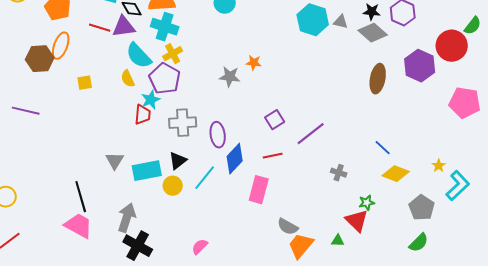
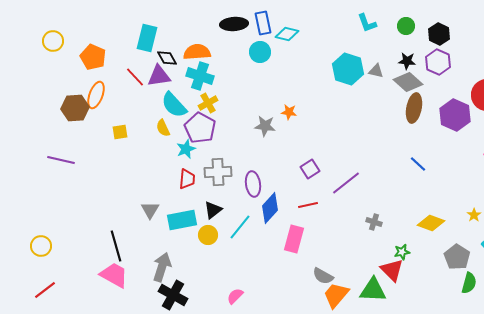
red line: (100, 28) -> (135, 77), turned 30
brown ellipse: (378, 79) -> (414, 108), moved
red trapezoid: (143, 115) -> (187, 179), moved
blue line: (383, 148) -> (418, 164), moved
green triangle: (338, 241) -> (373, 290), size x2.0
green semicircle: (419, 243) -> (469, 283), moved, turned -30

